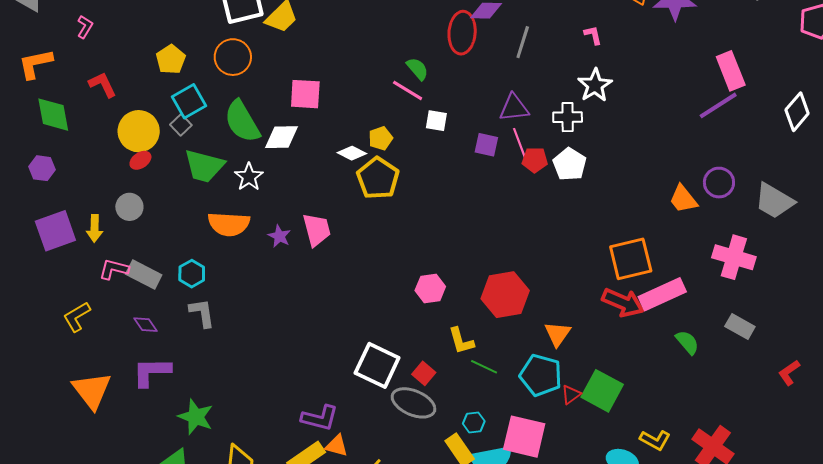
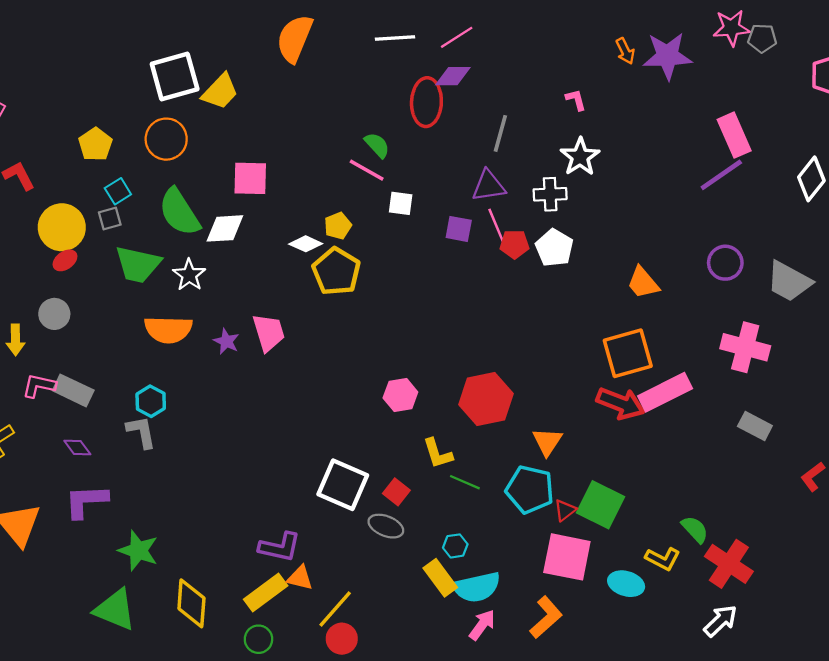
gray line: (523, 42) -> (500, 133), moved
cyan square: (189, 101) -> (118, 191), size x0.7
gray square: (181, 125) -> (110, 219), turned 30
orange trapezoid: (683, 199) -> (643, 283), moved
cyan hexagon: (192, 274) -> (151, 401), moved
green semicircle: (687, 342) -> (695, 529), moved
gray ellipse: (413, 403) -> (386, 526), size x0.7
pink square: (524, 437) -> (567, 557), moved

